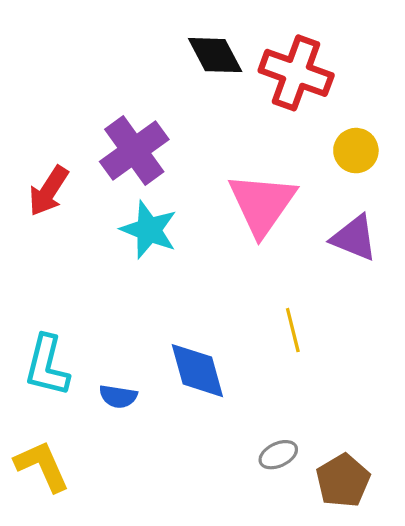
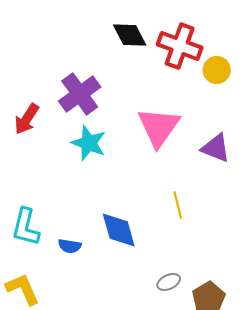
yellow circle: (356, 151) -> (217, 70), moved

